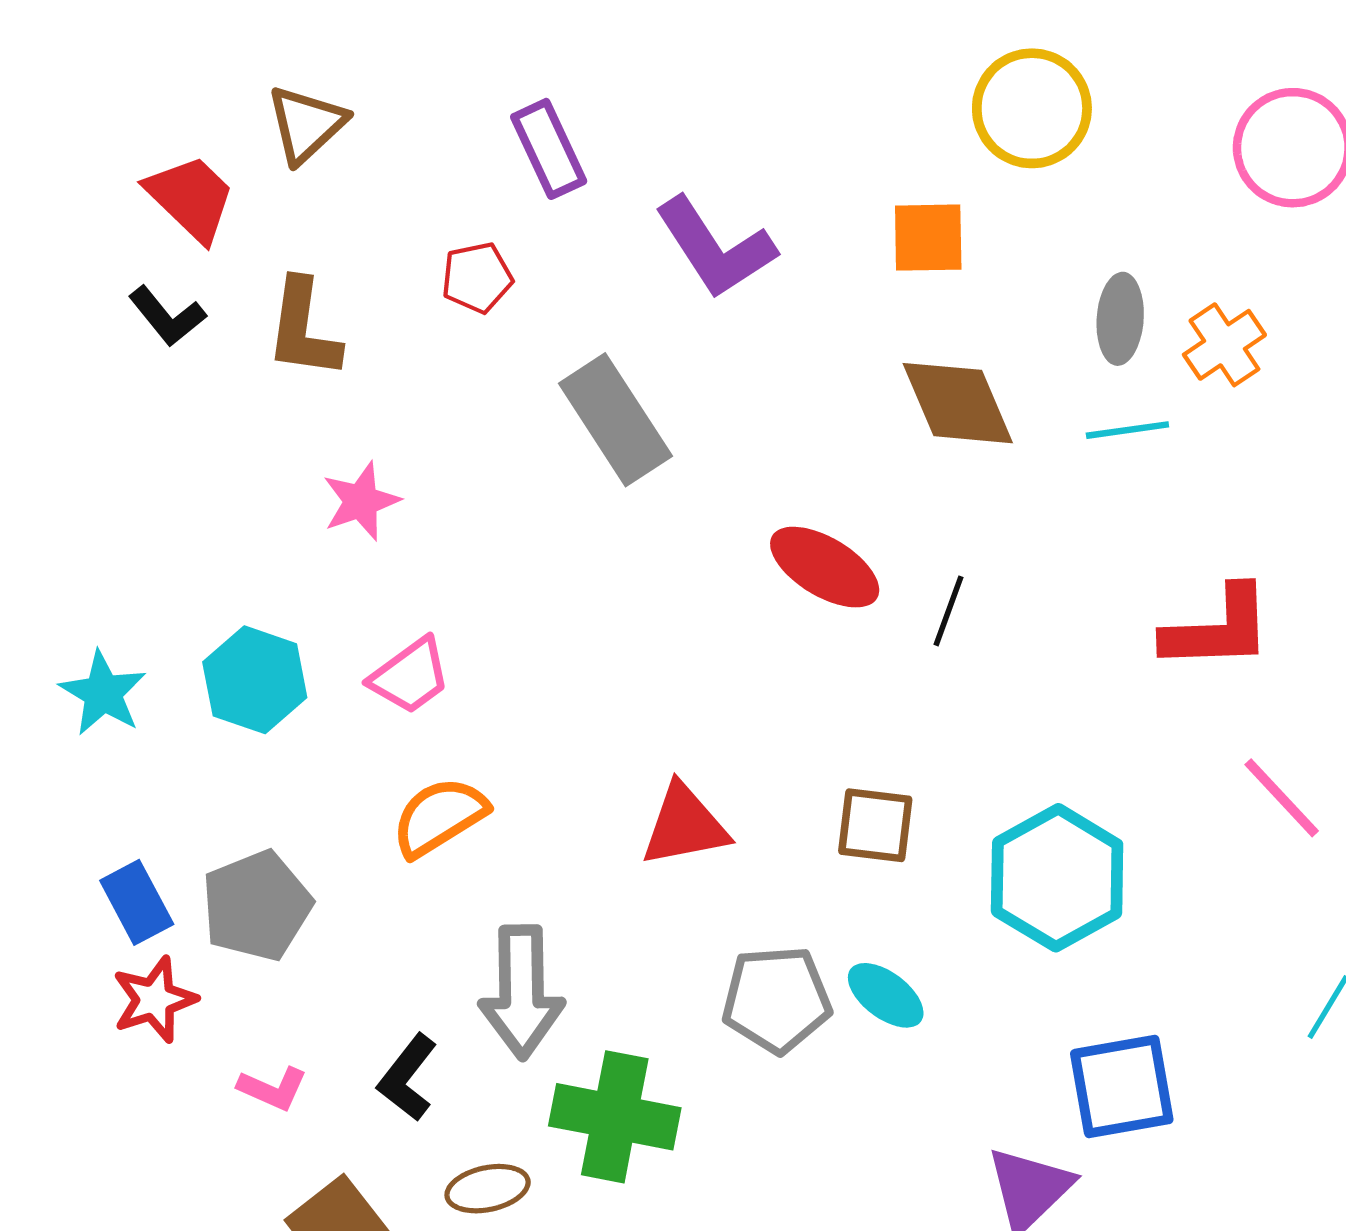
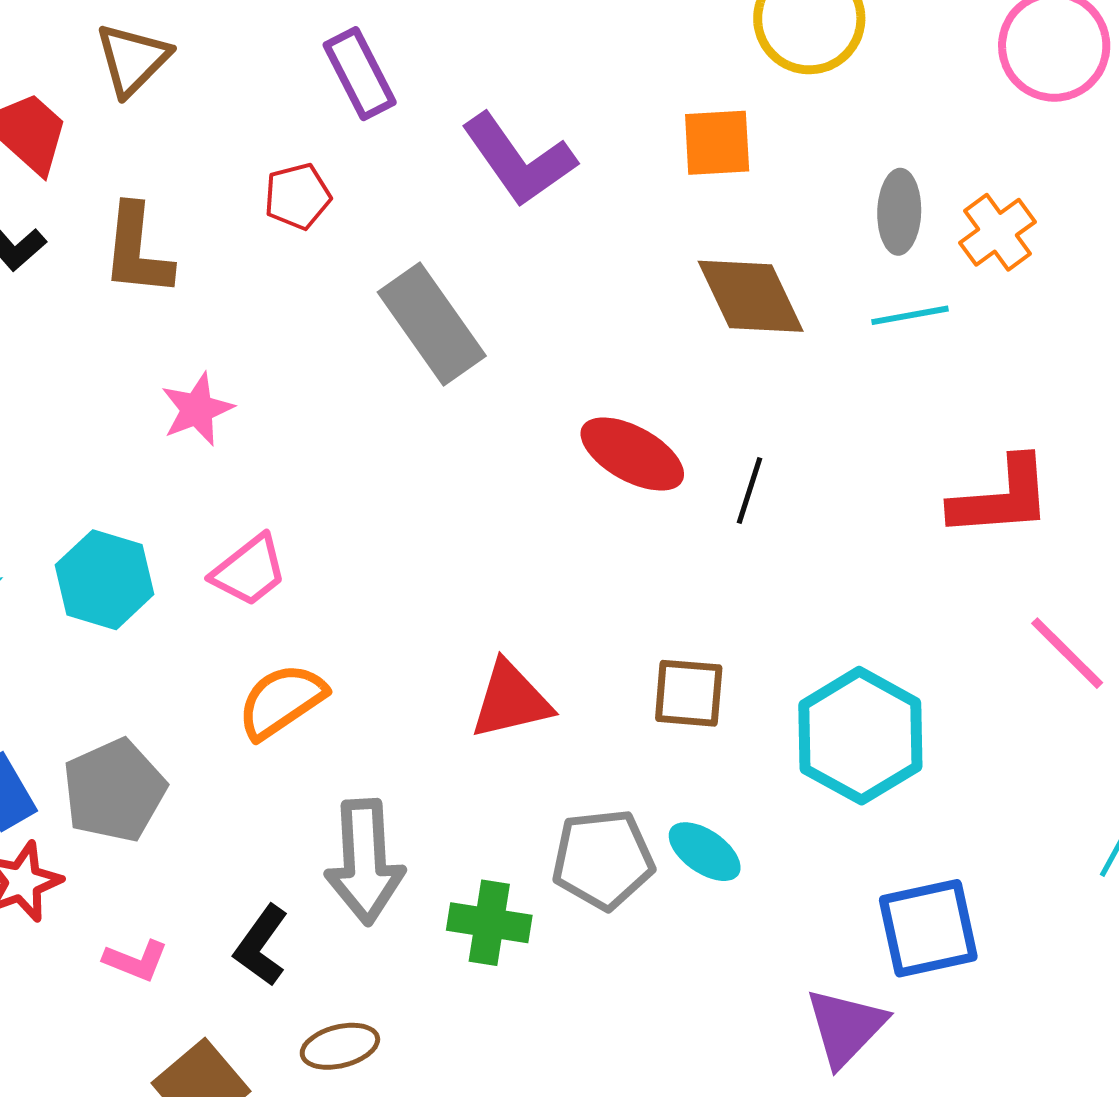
green cross: (615, 1117) -> (489, 923), moved, size x0.7

